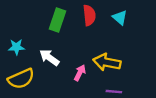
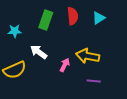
cyan triangle: (120, 18) -> (99, 18), turned 48
cyan star: (16, 47) -> (15, 31), moved

